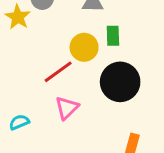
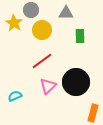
yellow circle: (84, 47) -> (42, 30), moved
black circle: (120, 82) -> (76, 82), moved

